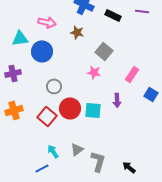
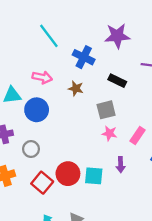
black rectangle: (113, 15) -> (117, 81), moved
gray square: (104, 51) -> (106, 110), turned 36
pink star: (94, 72) -> (109, 133), moved
gray circle: (54, 86) -> (31, 149), moved

